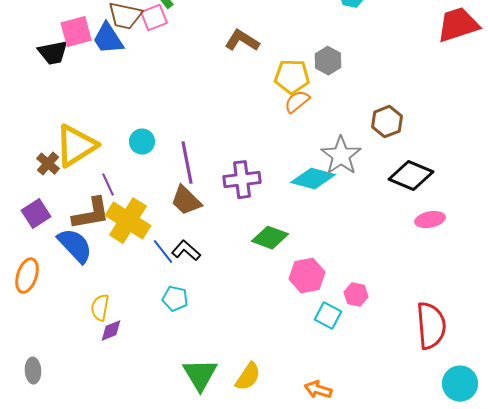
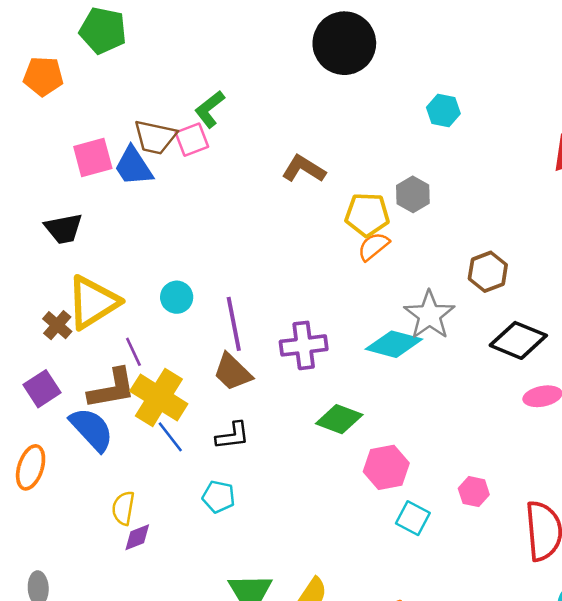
black trapezoid: (53, 53) -> (64, 229), moved
black L-shape: (186, 251) -> (233, 436), turned 132
blue line: (163, 252) -> (170, 437), moved
pink hexagon: (356, 295) -> (474, 492), moved

